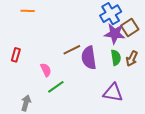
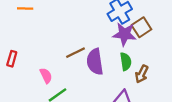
brown arrow: (132, 59) -> (142, 74), moved

